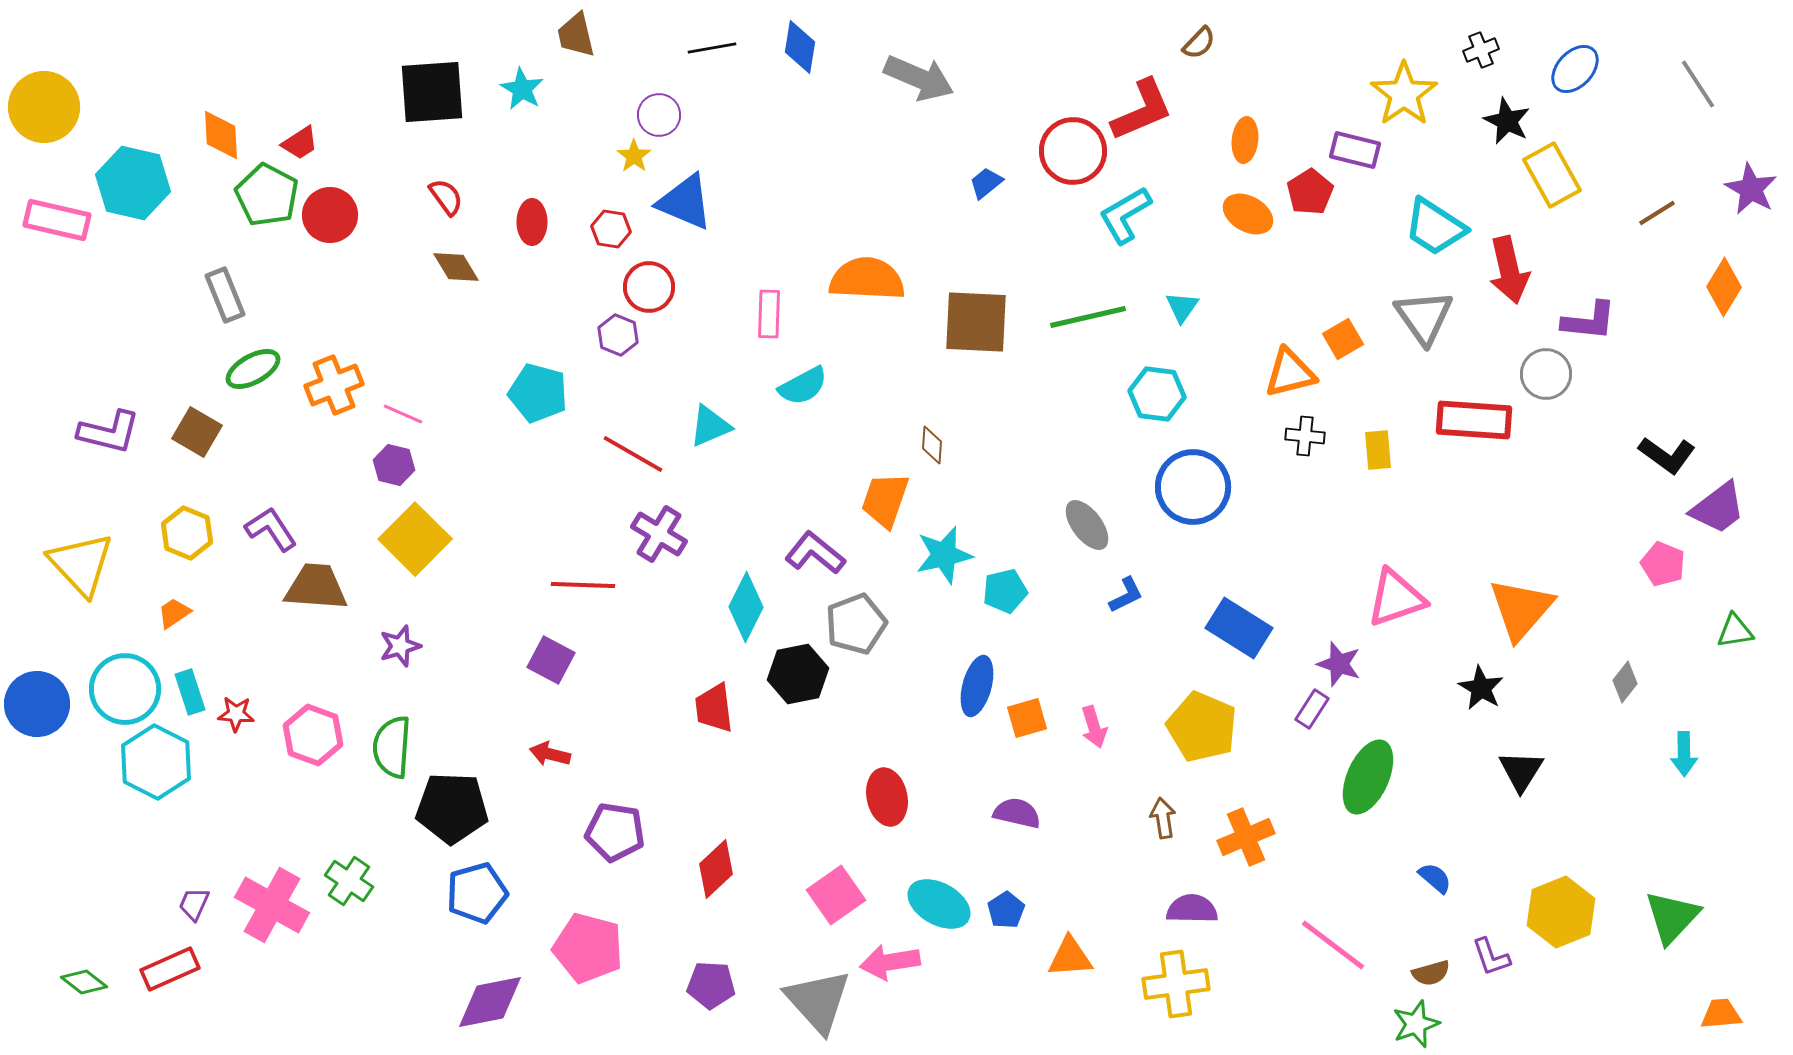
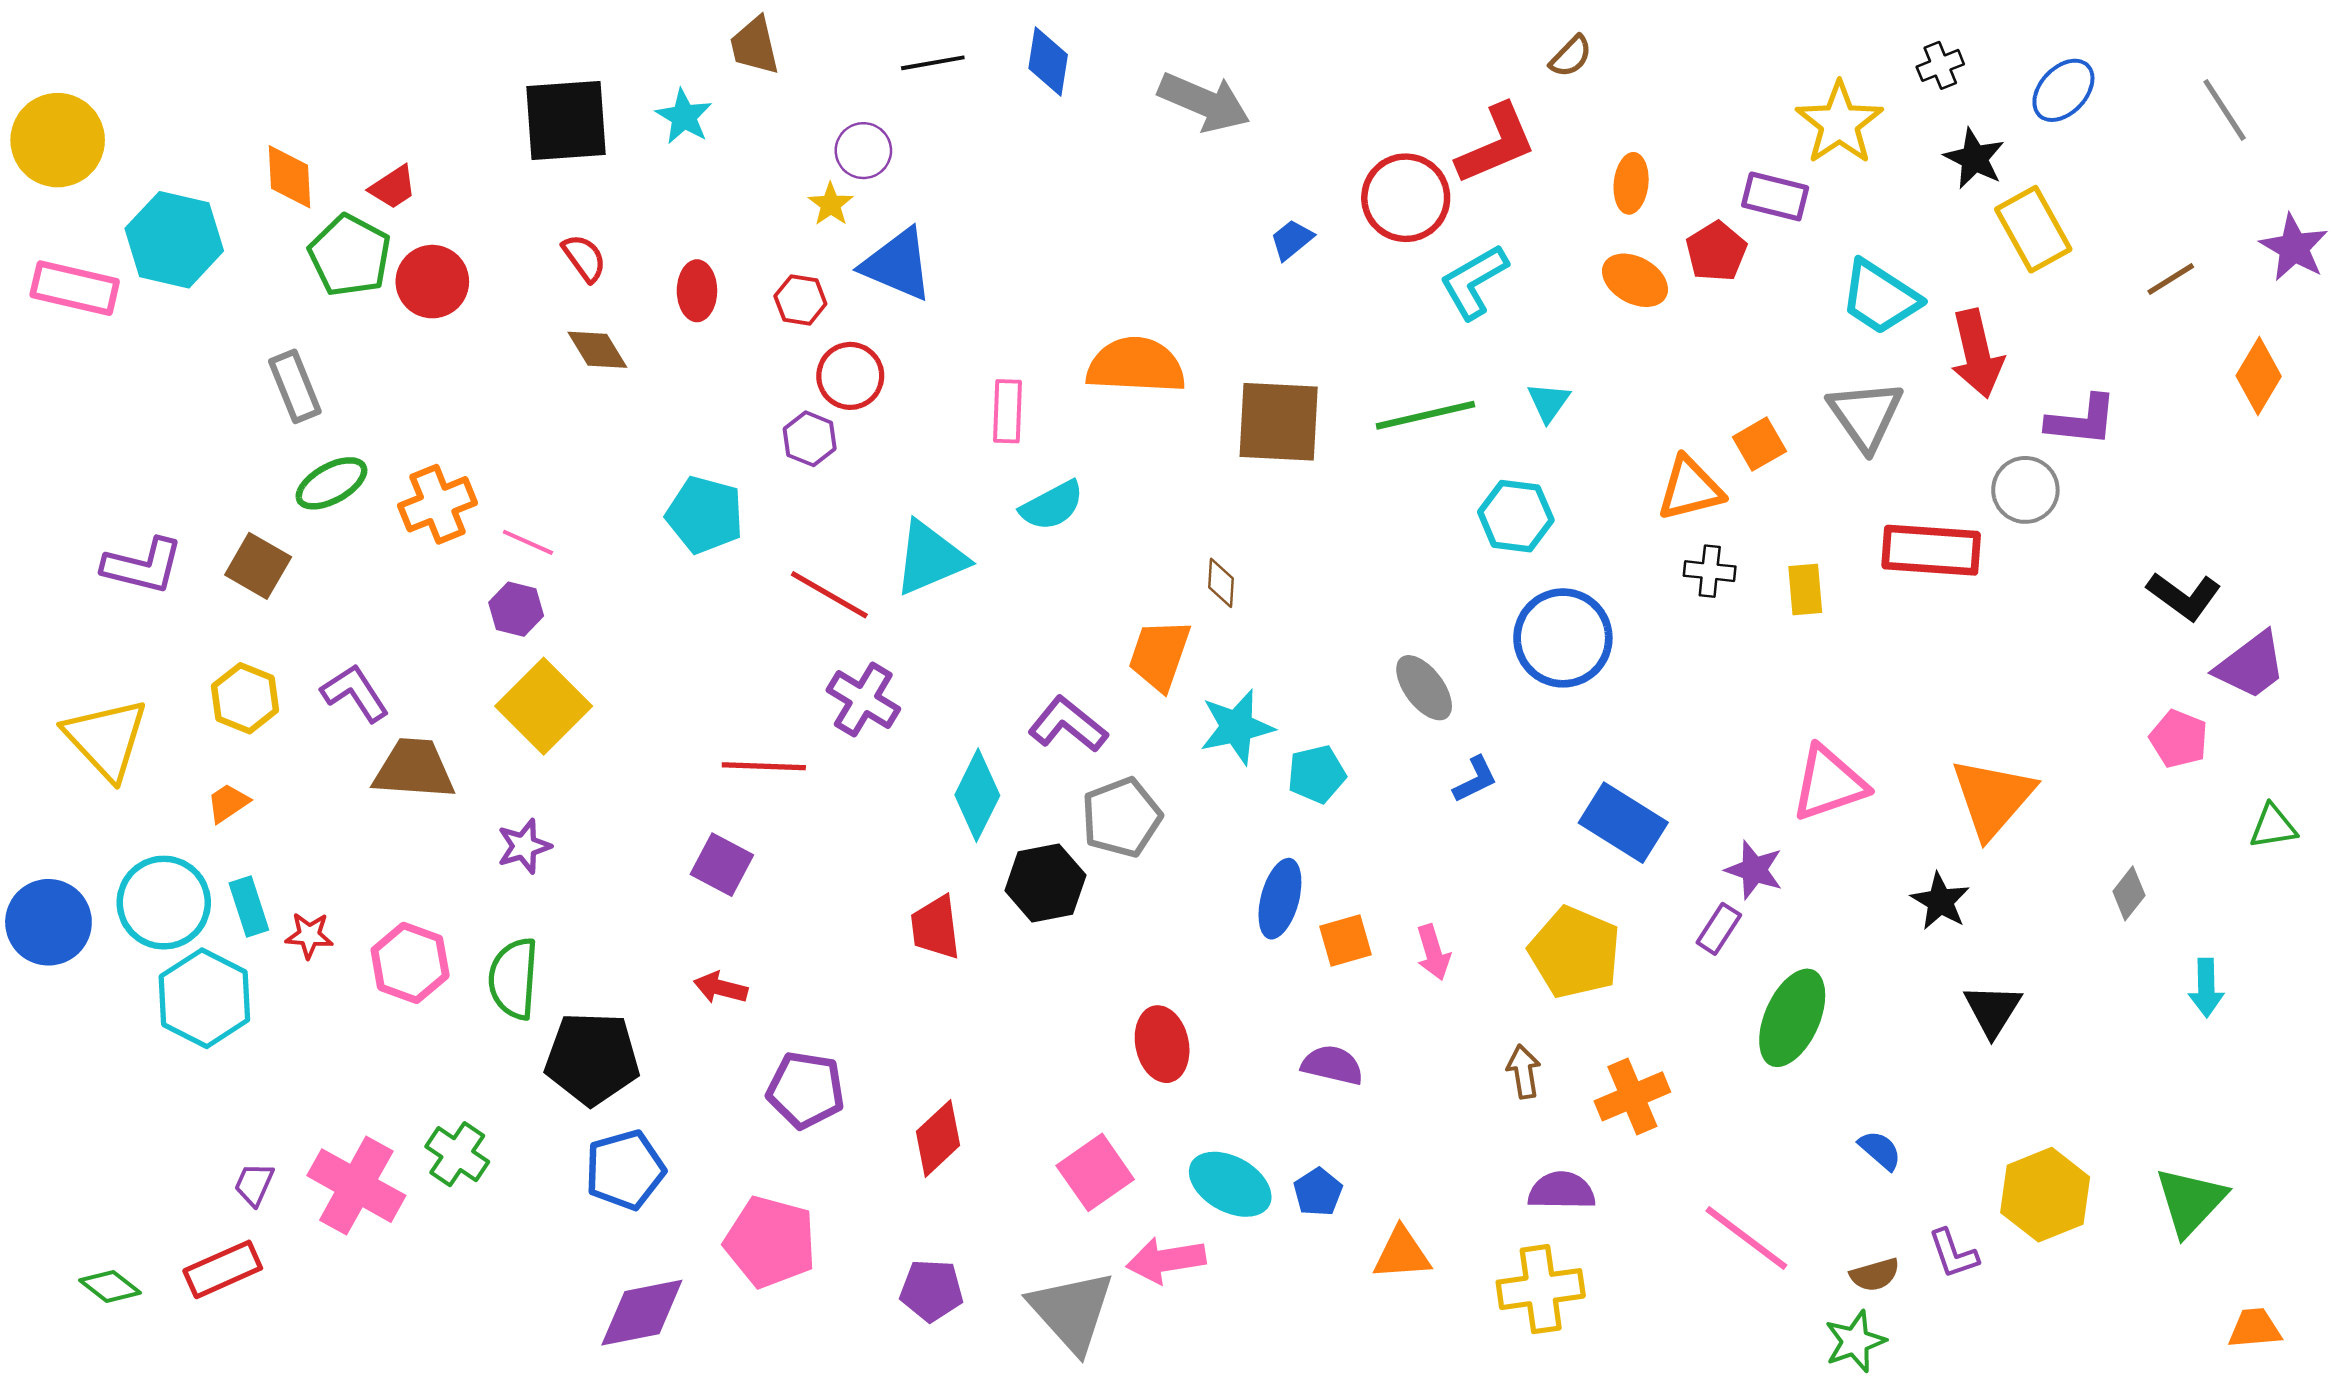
cyan triangle: (710, 426) -> (930, 558), size x1.4

